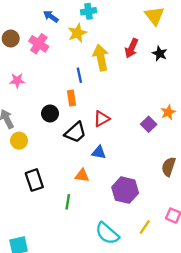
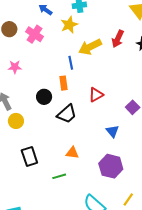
yellow arrow: (101, 57) -> (90, 47), turned -105
red triangle: (102, 119) -> (96, 95), moved
blue triangle: (99, 152) -> (112, 131), moved, turned 40
green line: (68, 202) -> (59, 176), turned 64

